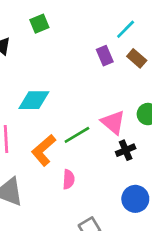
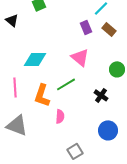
pink triangle: (113, 122) -> (80, 57), moved
orange L-shape: (44, 150) -> (42, 95), turned -30
black cross: (126, 150) -> (101, 95), turned -32

